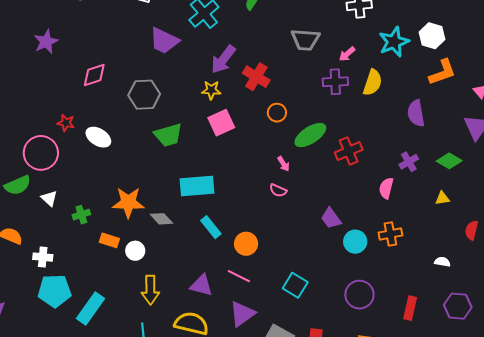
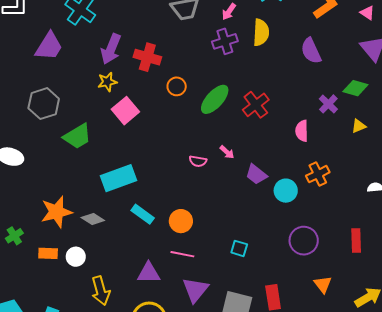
purple trapezoid: (164, 41) -> (49, 46), turned -68
purple cross: (409, 162) -> (328, 104), moved
pink arrow: (283, 164) -> (227, 152), moved
cyan square: (295, 285) -> (239, 248), size x0.7

